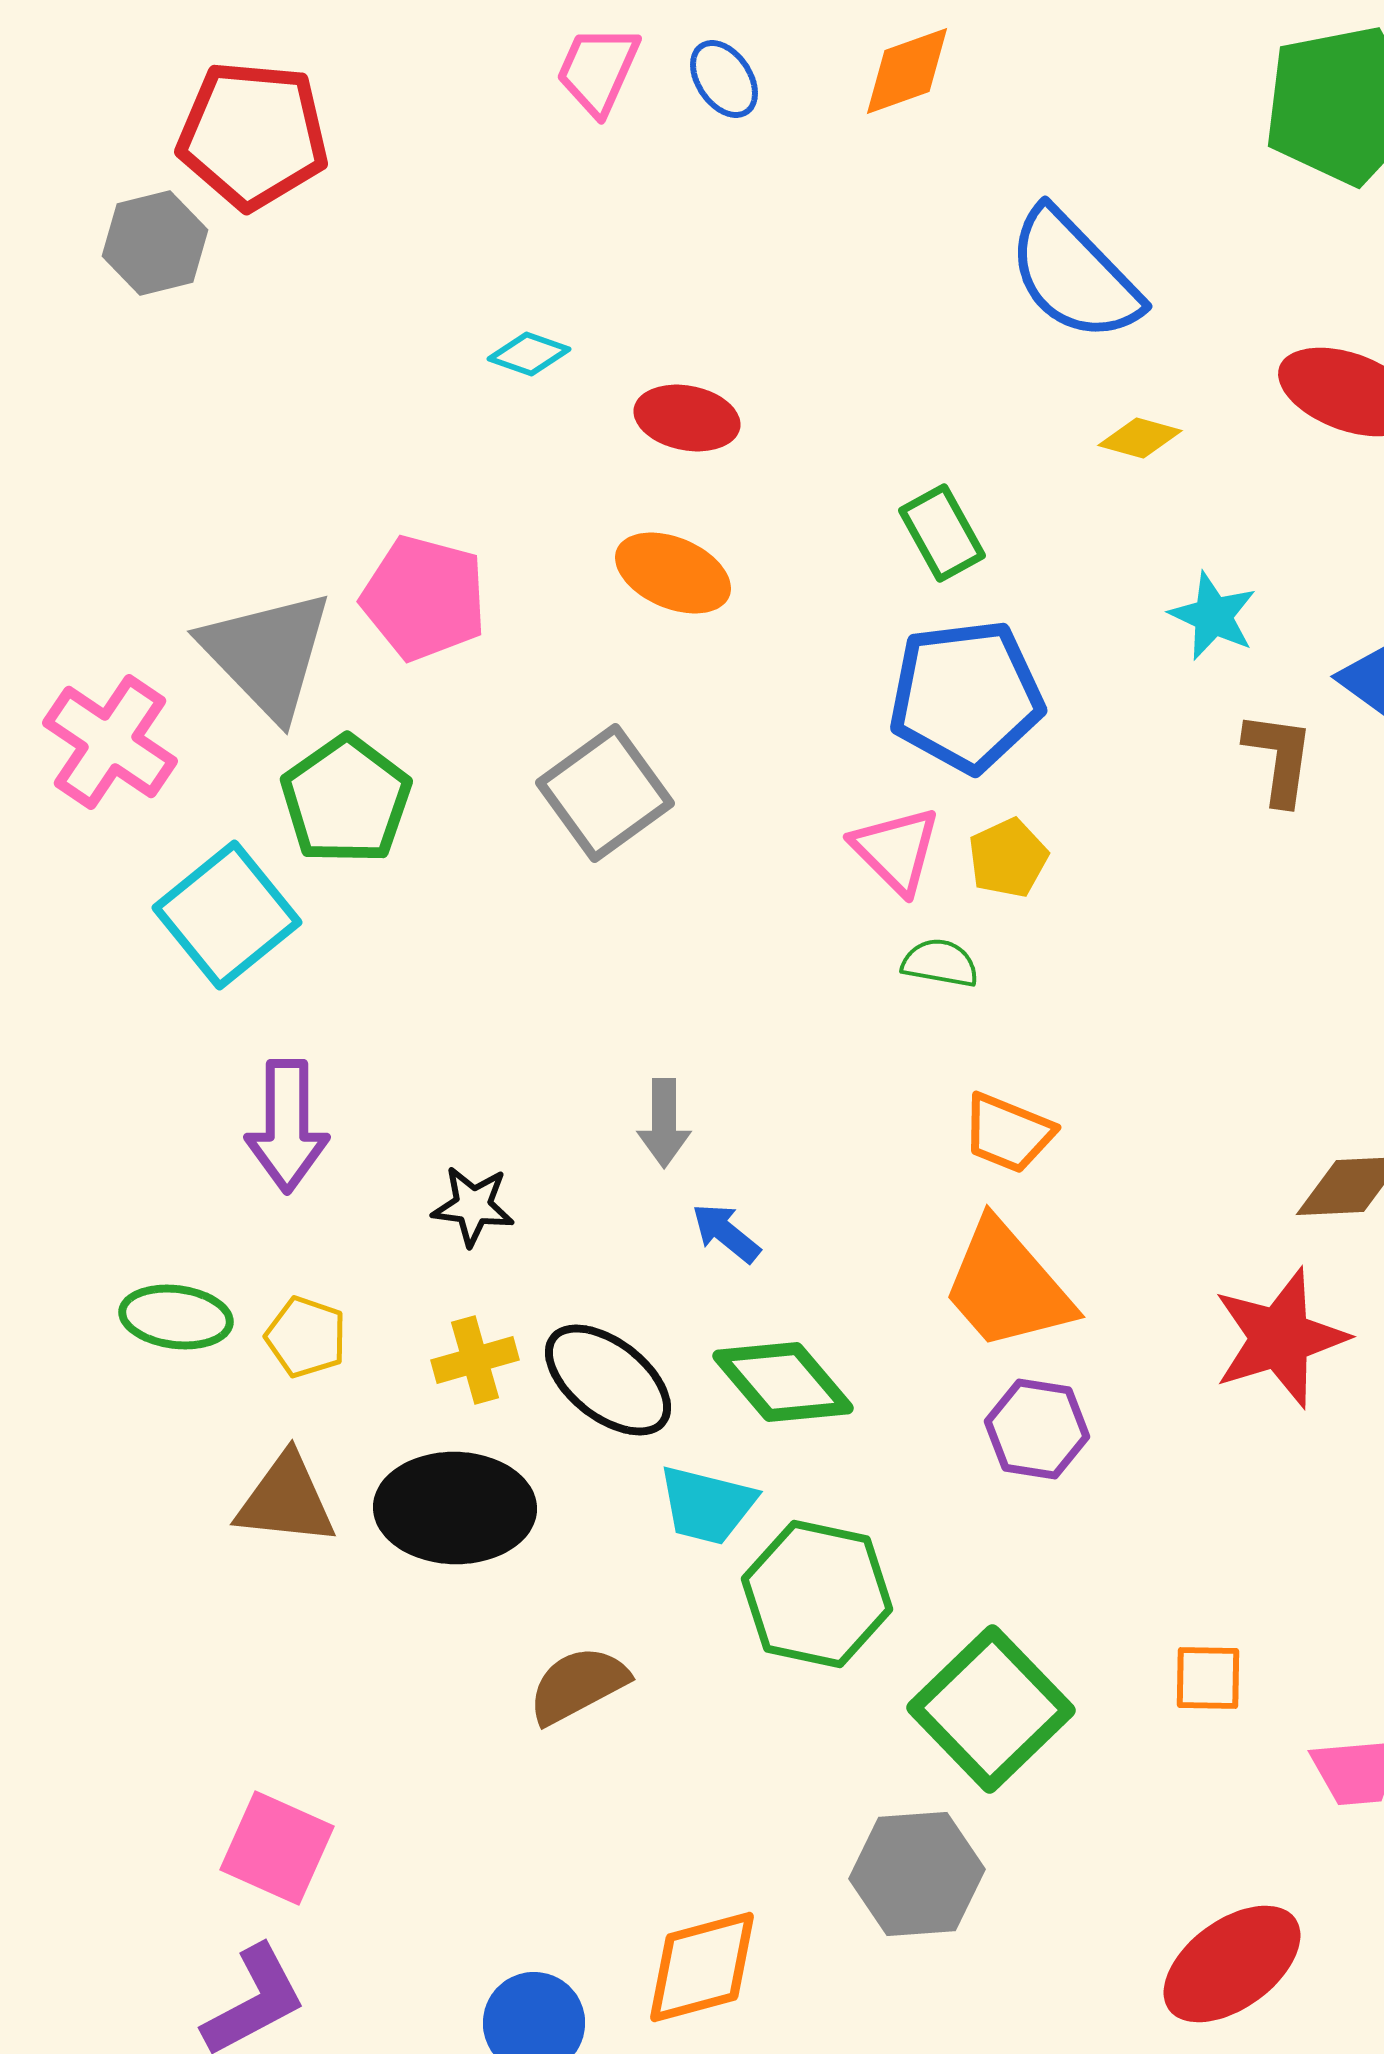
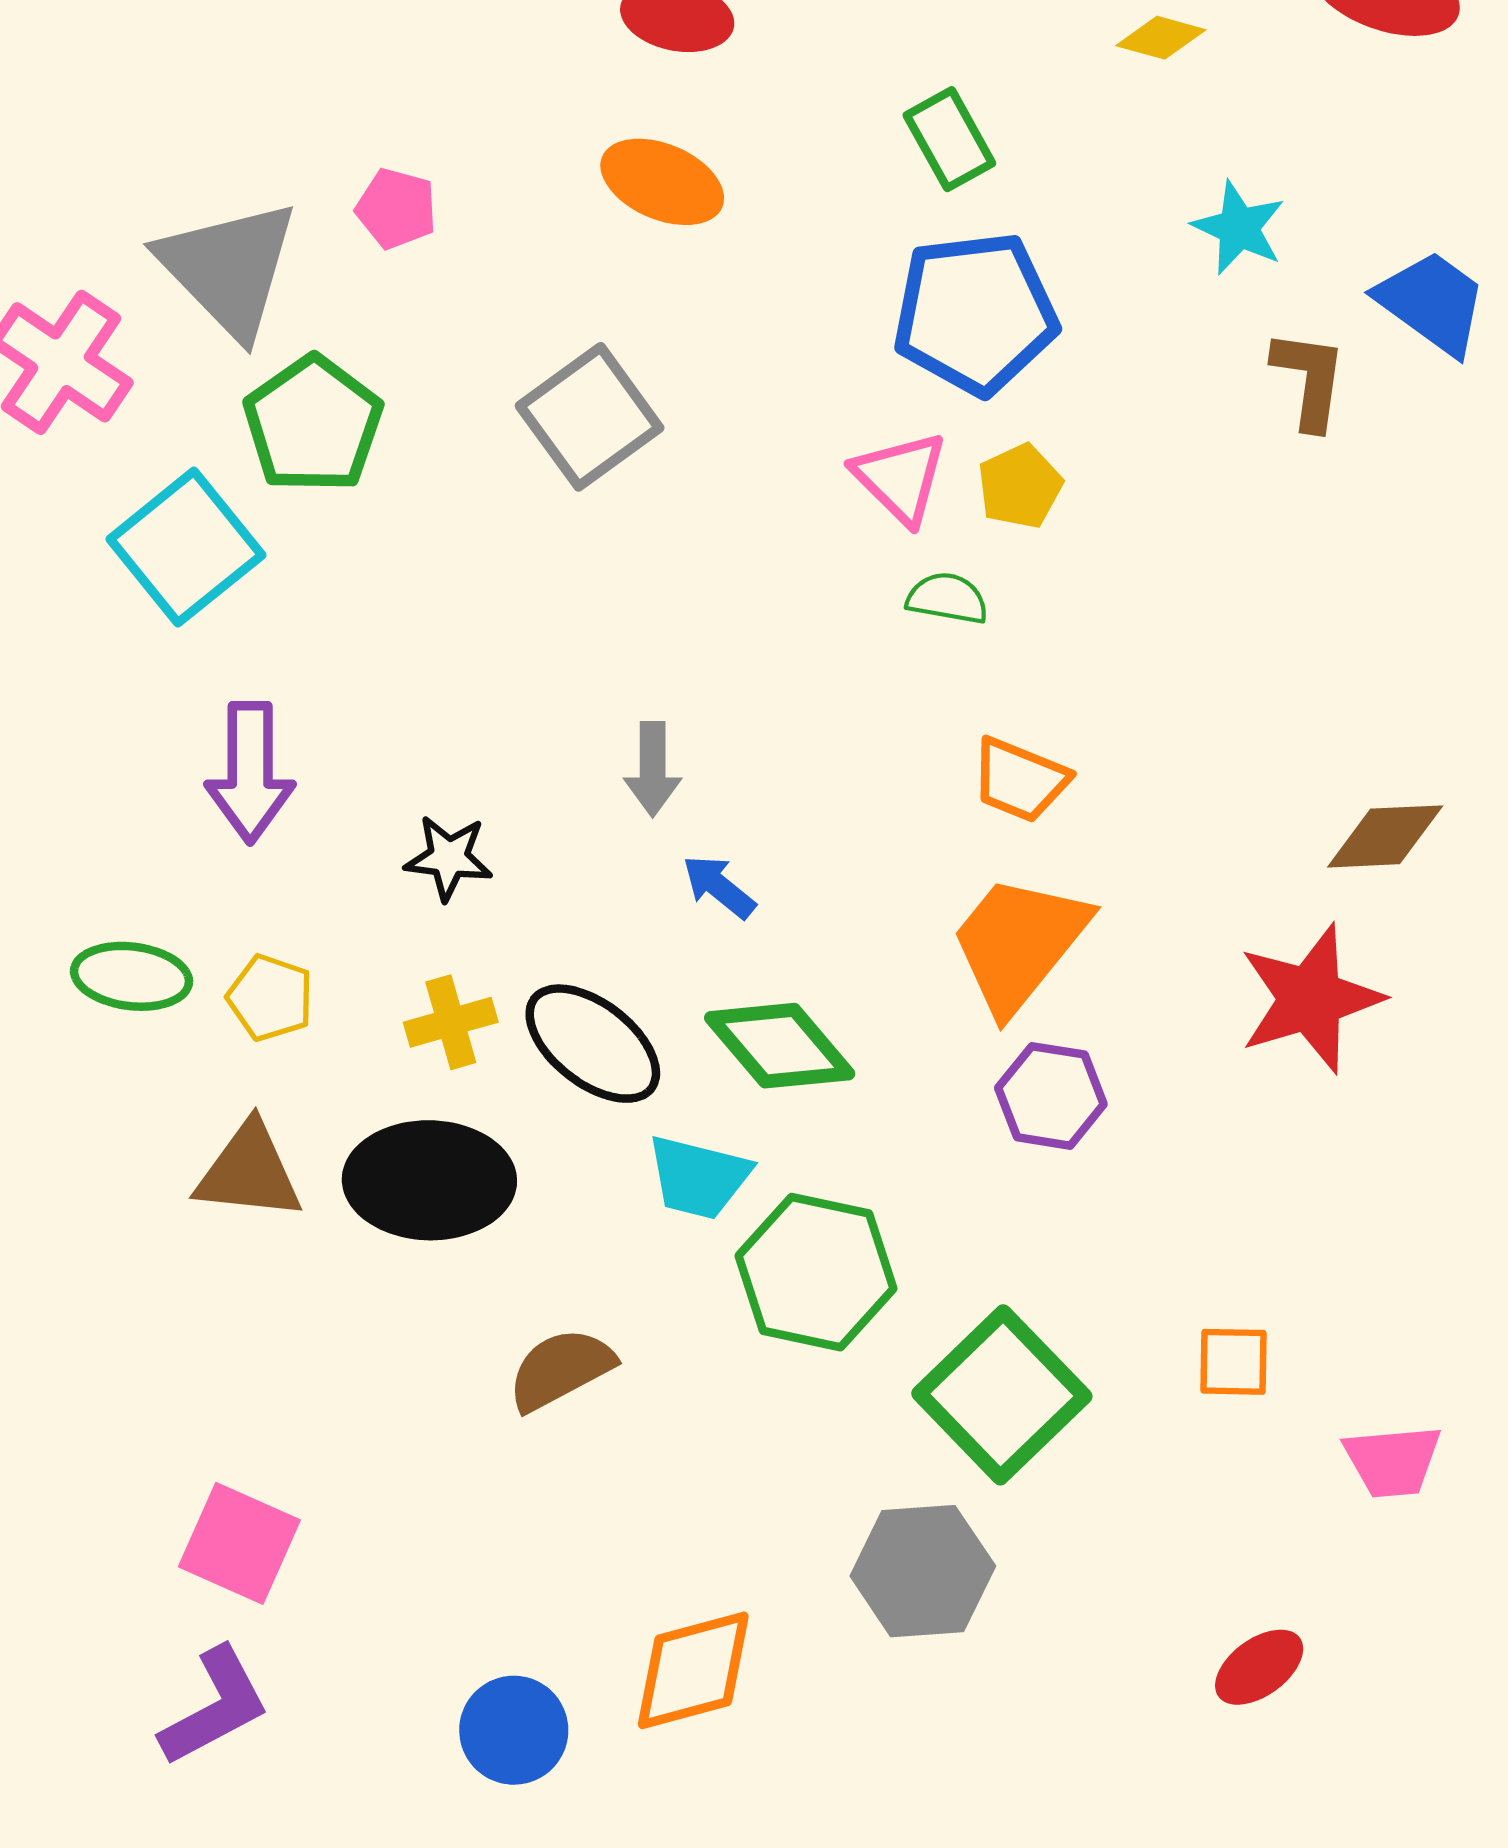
pink pentagon: (424, 598) -> (396, 209), size x0.6
orange trapezoid: (1007, 1286) -> (1019, 943), turned 80
red ellipse: (1232, 1964) -> (1259, 1667), size x0.6

